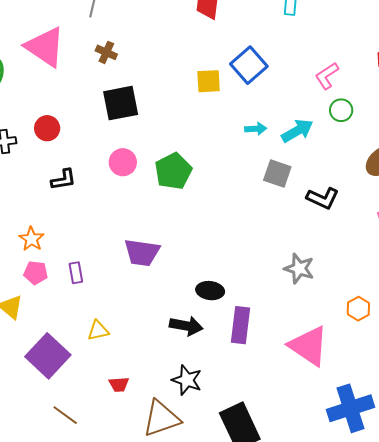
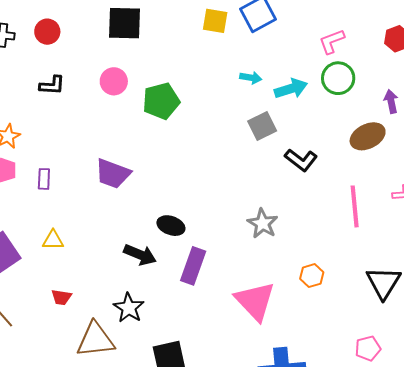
green circle: (341, 110) -> (338, 78), size x1.4
gray square: (277, 173) -> (262, 126), turned 32

